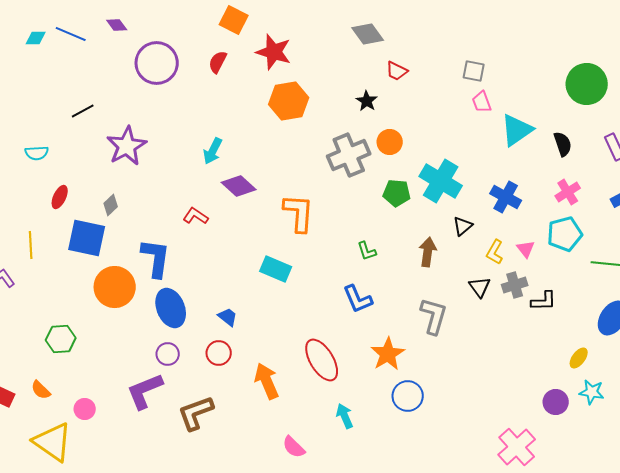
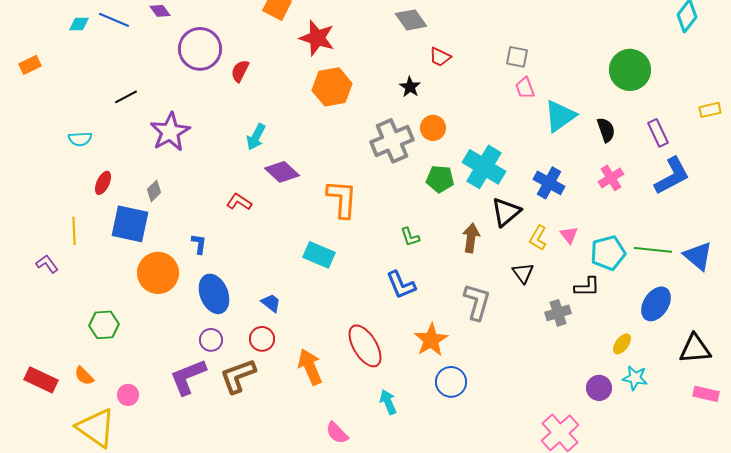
red semicircle: (218, 62) -> (240, 71), moved
black triangle: (463, 226) -> (506, 212), size x1.5
cyan pentagon: (565, 234) -> (608, 253), moved
blue L-shape: (156, 258) -> (199, 244), size x0.5
gray cross: (515, 285) -> (558, 313), moved
brown L-shape: (196, 413) -> (238, 376), moved

